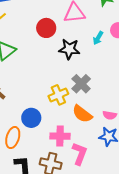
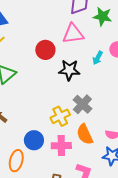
orange semicircle: (82, 114) -> (85, 134), turned 30
pink cross: (60, 136) -> (61, 146), moved

